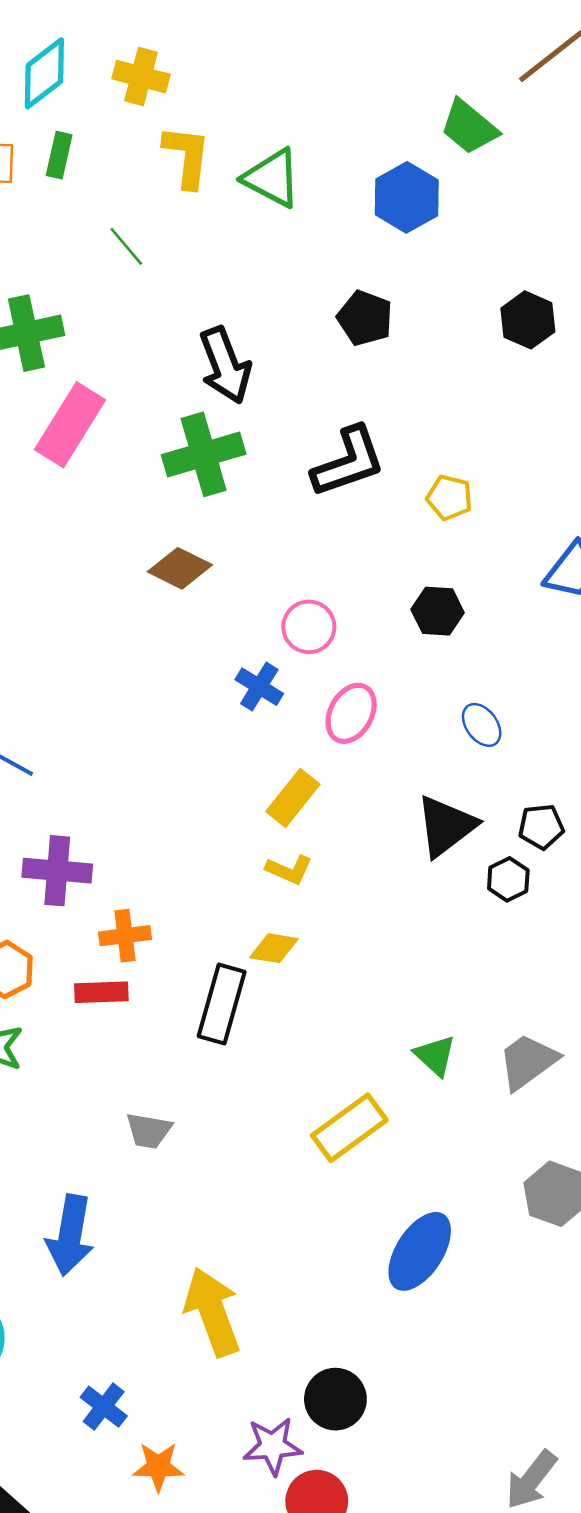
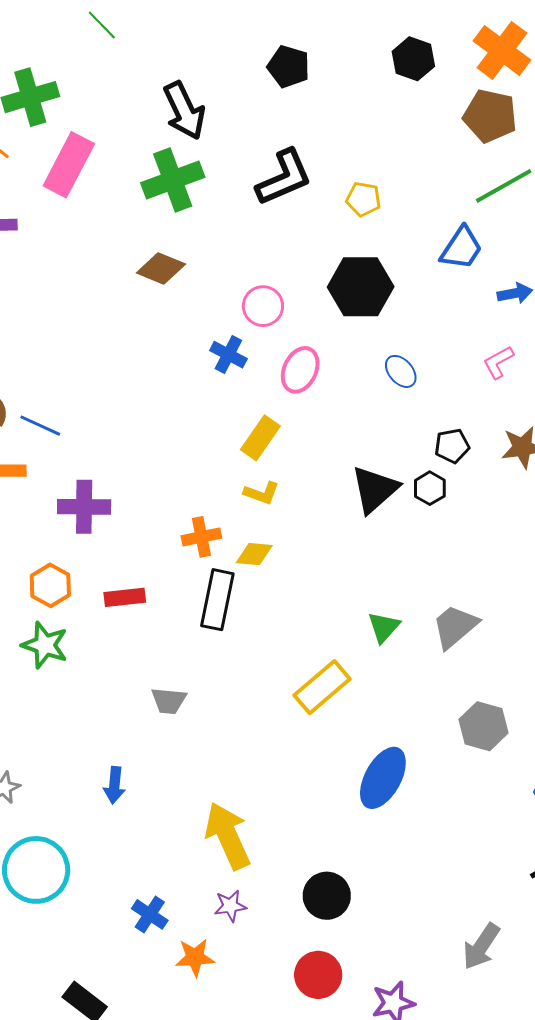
black hexagon: (438, 611) -> (361, 287), size x1.6
black triangle: (446, 826) -> (375, 489), moved
orange cross: (125, 936) -> (201, 537), moved
green triangle: (435, 1056) -> (384, 627), turned 33
blue arrow: (70, 1235) -> (114, 785), size x0.6
purple star: (273, 1446) -> (230, 906), moved, size x0.7

